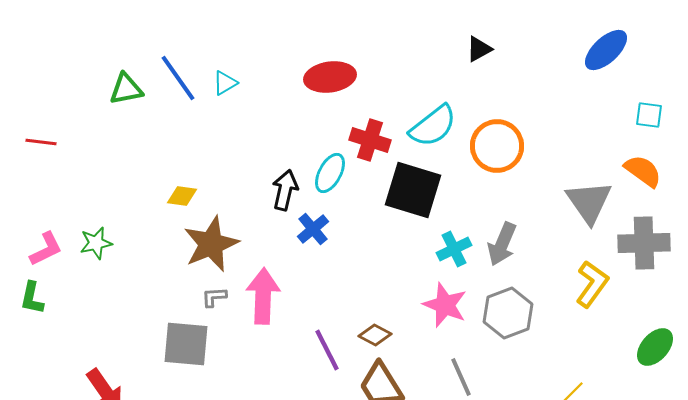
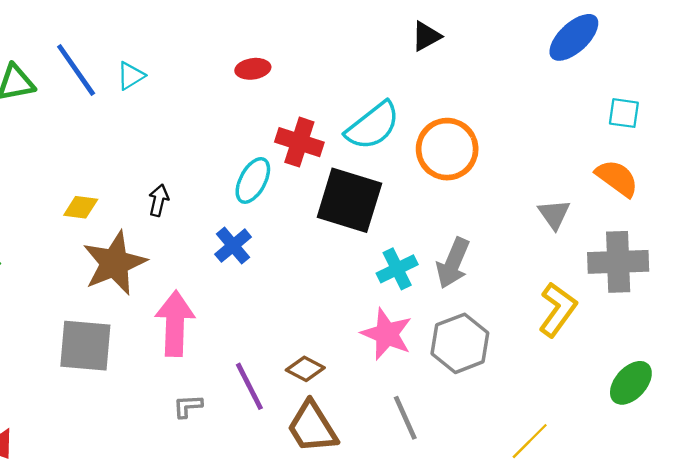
red ellipse: (330, 77) -> (253, 69), size x0.6
black arrow: (285, 190) -> (159, 200), moved, size x0.7
gray triangle: (589, 202) -> (554, 214), size x0.6
gray L-shape: (214, 297) -> (188, 406), moved
gray square: (186, 344) -> (85, 346), moved

